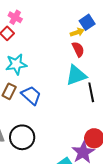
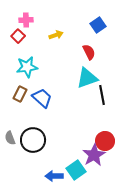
pink cross: (15, 17) -> (26, 20), turned -32
yellow arrow: (77, 32) -> (56, 35), moved

